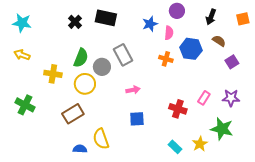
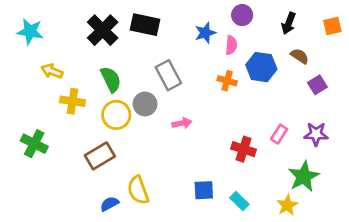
black cross: (75, 22) -> (103, 30), size x1.6
yellow arrow: (22, 55) -> (52, 71), moved
green semicircle: (81, 58) -> (111, 79), turned -48
gray circle: (102, 67) -> (145, 104), moved
blue square: (137, 119) -> (204, 190), moved
green star: (222, 129) -> (304, 176), turned 30
yellow star: (200, 144) -> (287, 205), moved
blue semicircle: (80, 149) -> (109, 204), turned -32

